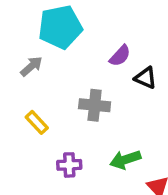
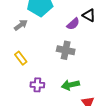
black triangle: (146, 78) -> (89, 15), moved
gray cross: (95, 105) -> (66, 50), moved

